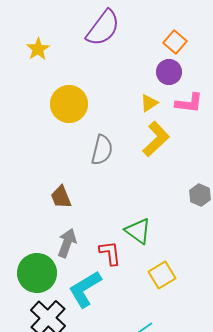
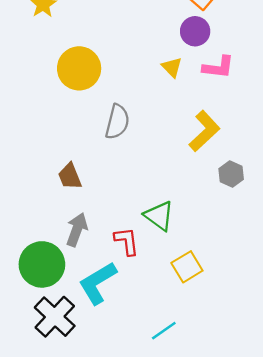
yellow triangle: (149, 103) -> (172, 67), turned -42
yellow L-shape: (156, 139) -> (204, 131), moved

